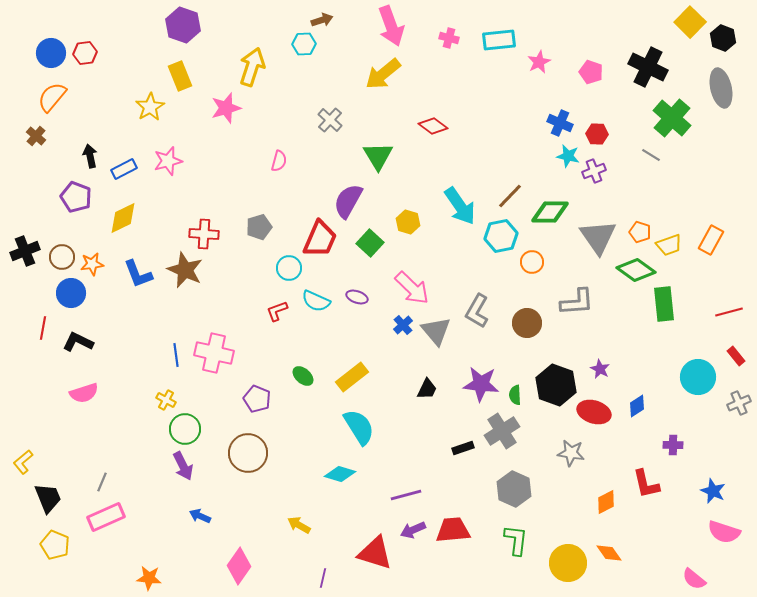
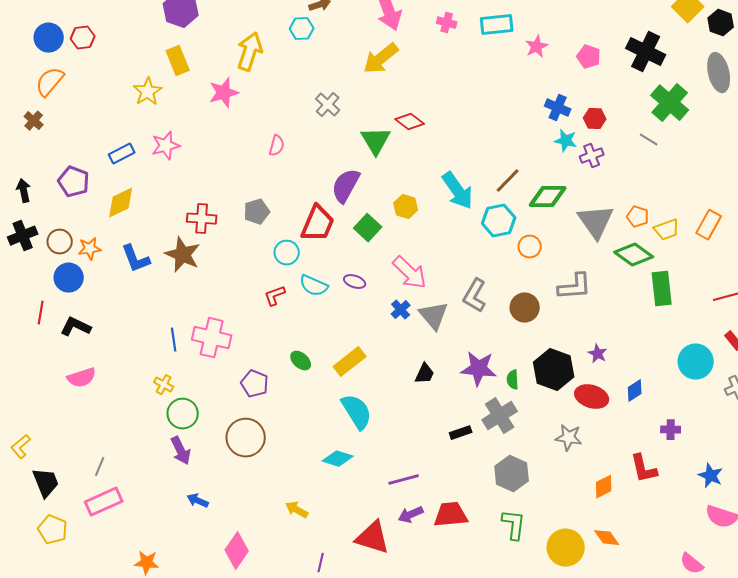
red diamond: (433, 126) -> (410, 122), moved
black arrow: (90, 156) -> (24, 191), moved

